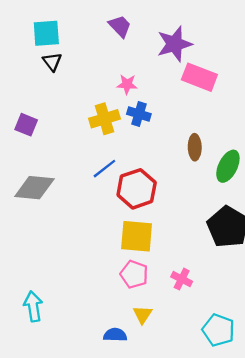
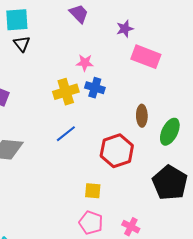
purple star: (175, 44) -> (125, 29), size x0.6
red hexagon: (137, 189) -> (117, 151), moved
yellow square: (137, 236) -> (93, 191), size x0.6

